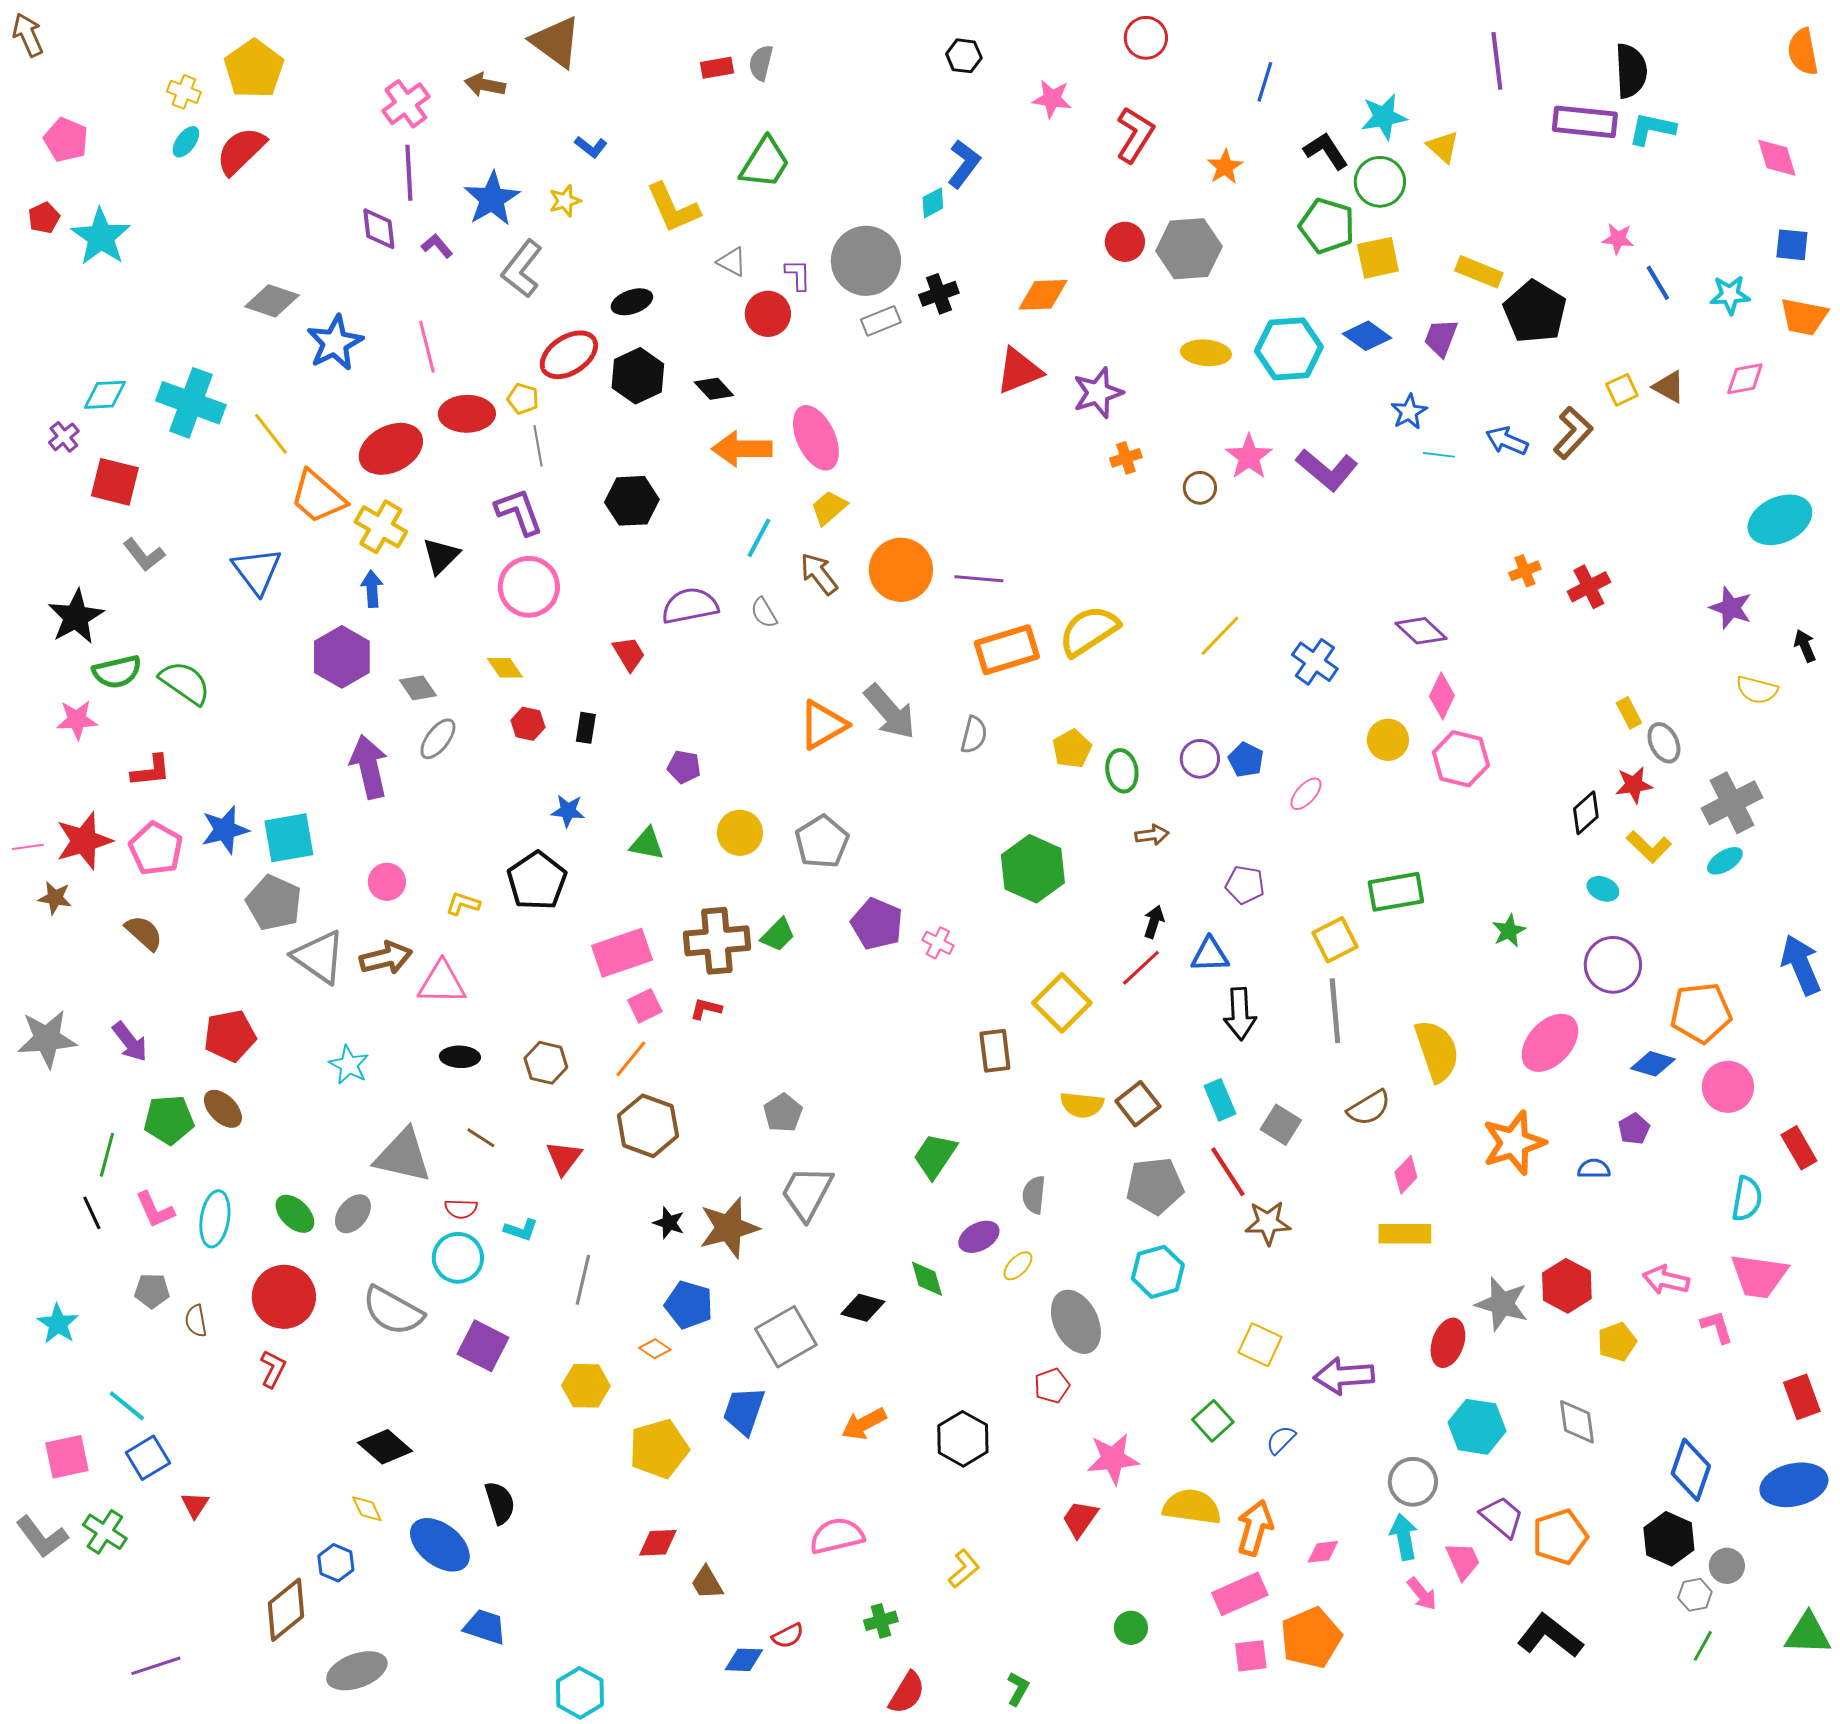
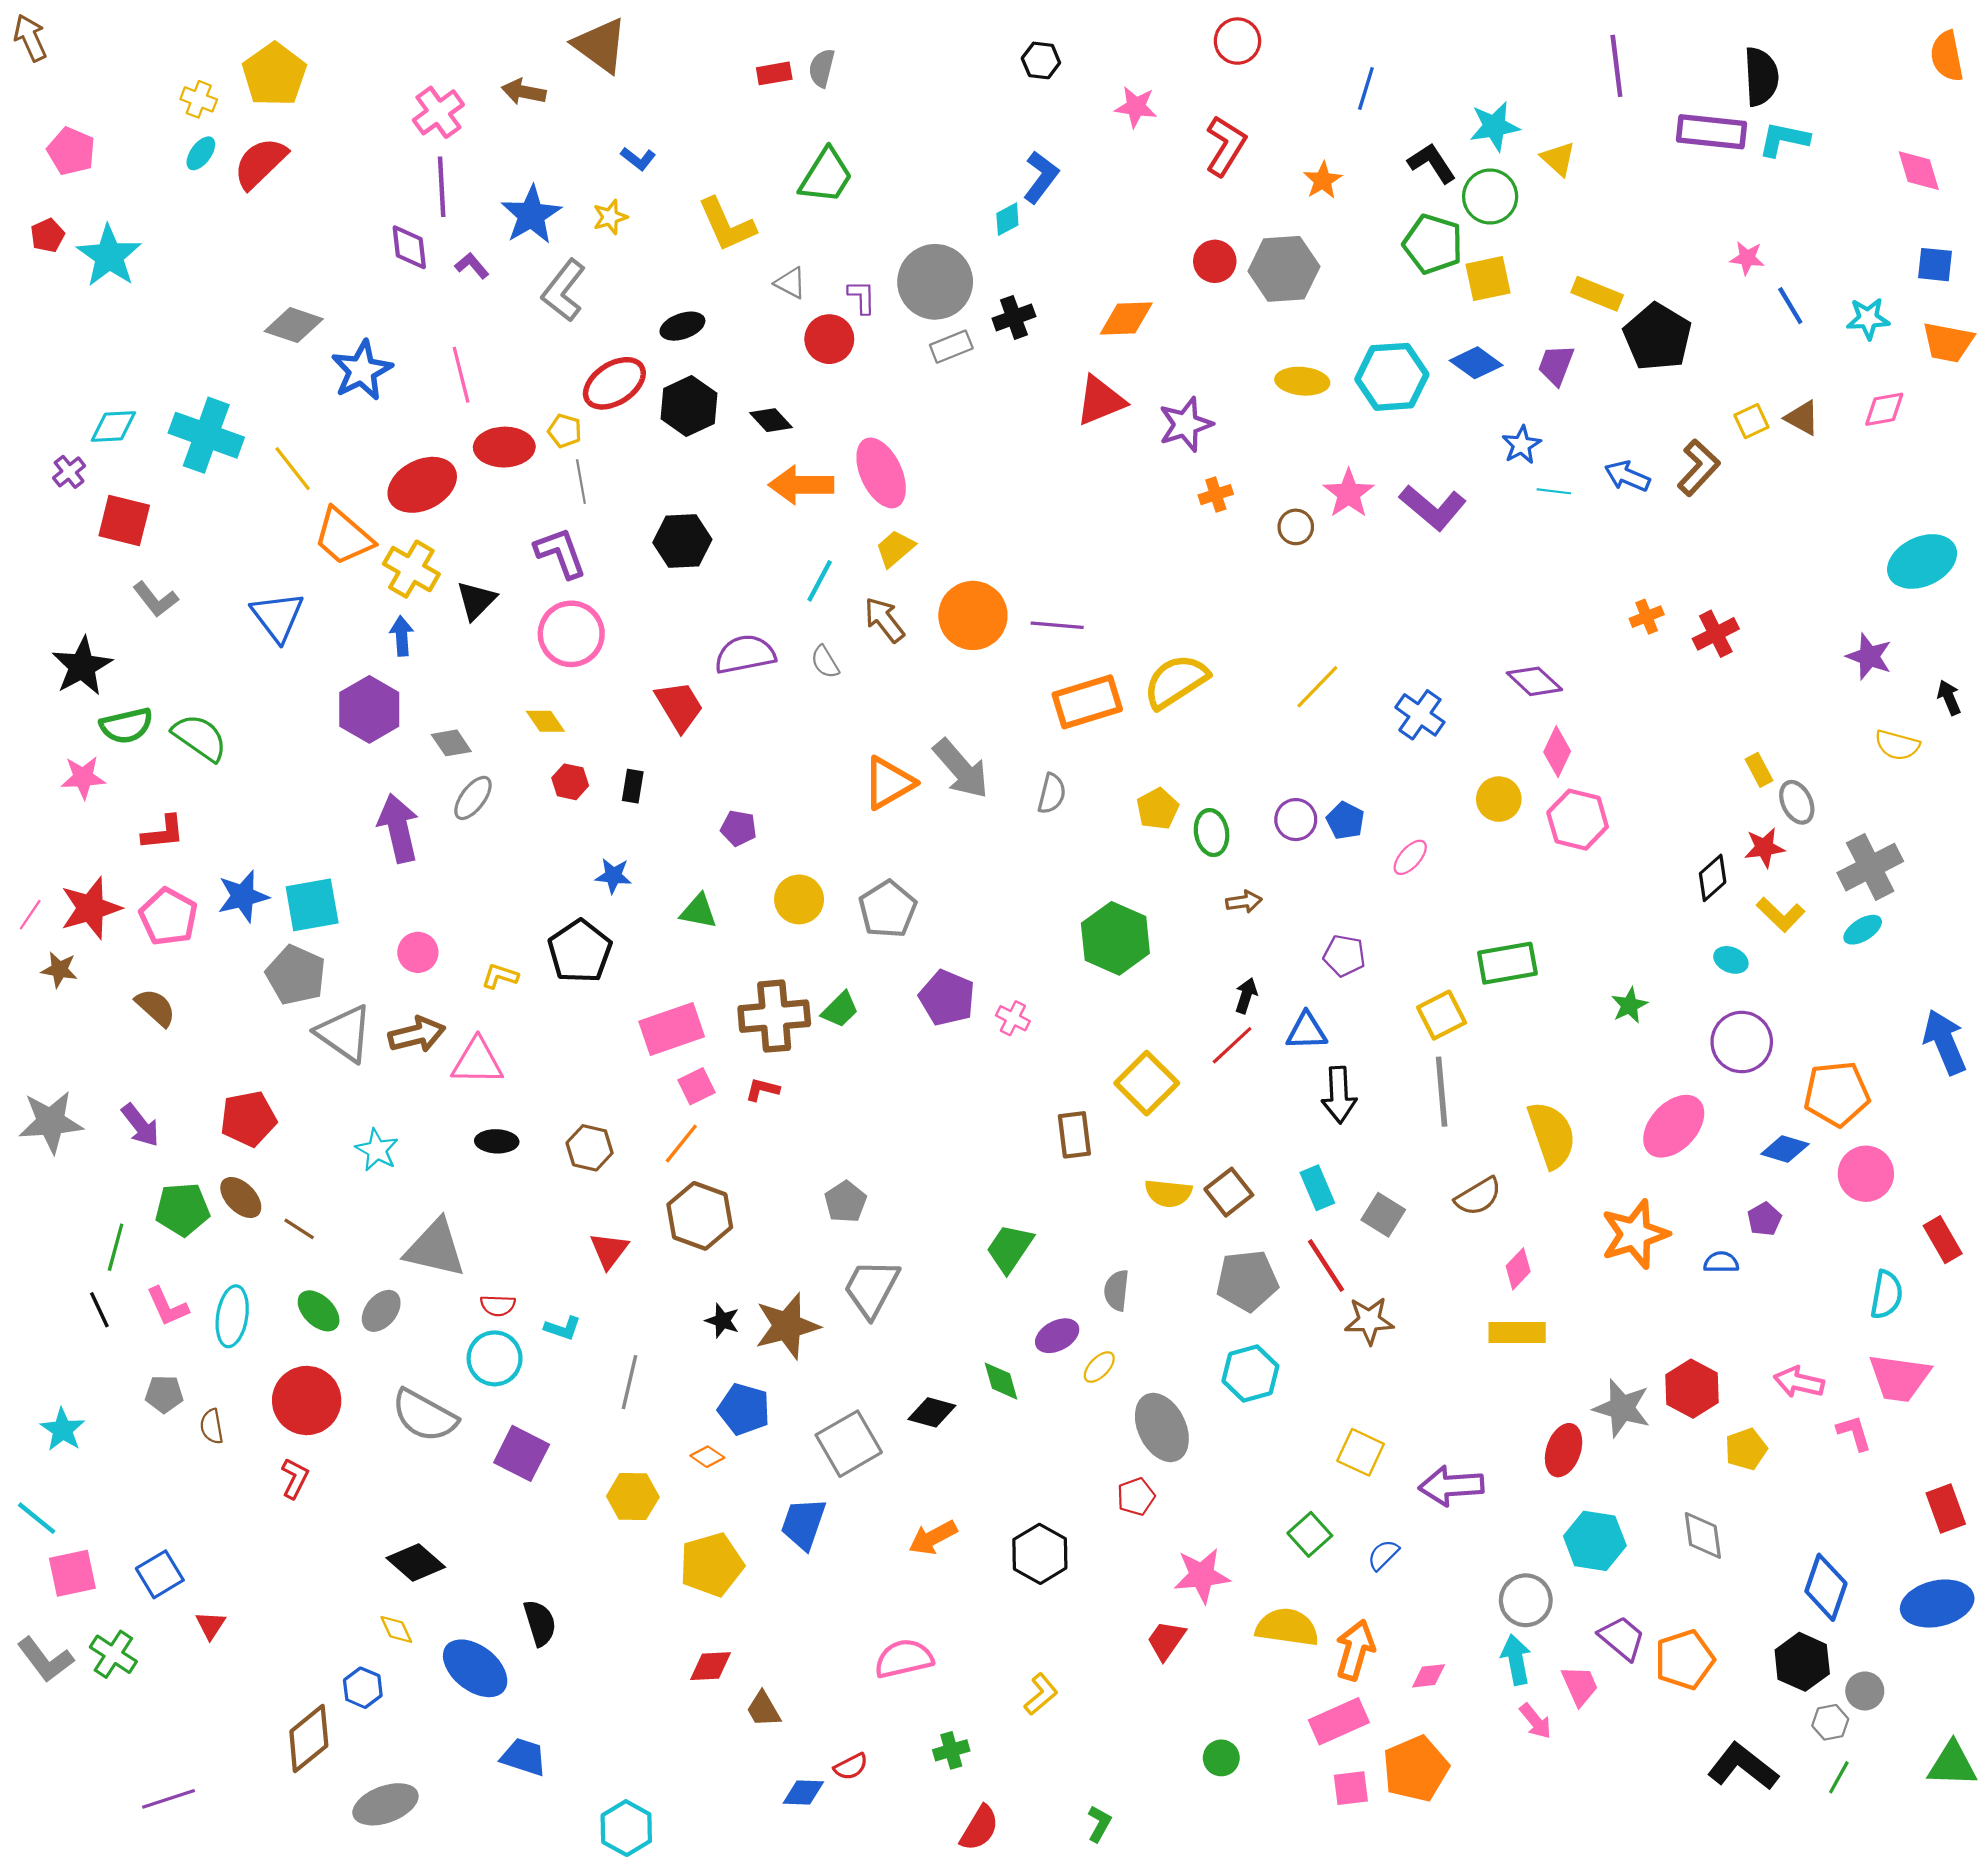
red trapezoid: (629, 654) -> (679, 706), size x1.4
pink line: (28, 847) -> (30, 915), turned -48
brown line: (481, 1138) -> (299, 1229), moved
cyan line: (127, 1406) -> (37, 1518), moved
black L-shape: (1550, 1636) -> (1743, 1767), moved

